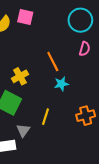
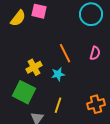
pink semicircle: (85, 49) -> (95, 53), moved
cyan star: (61, 84) -> (58, 74), moved

